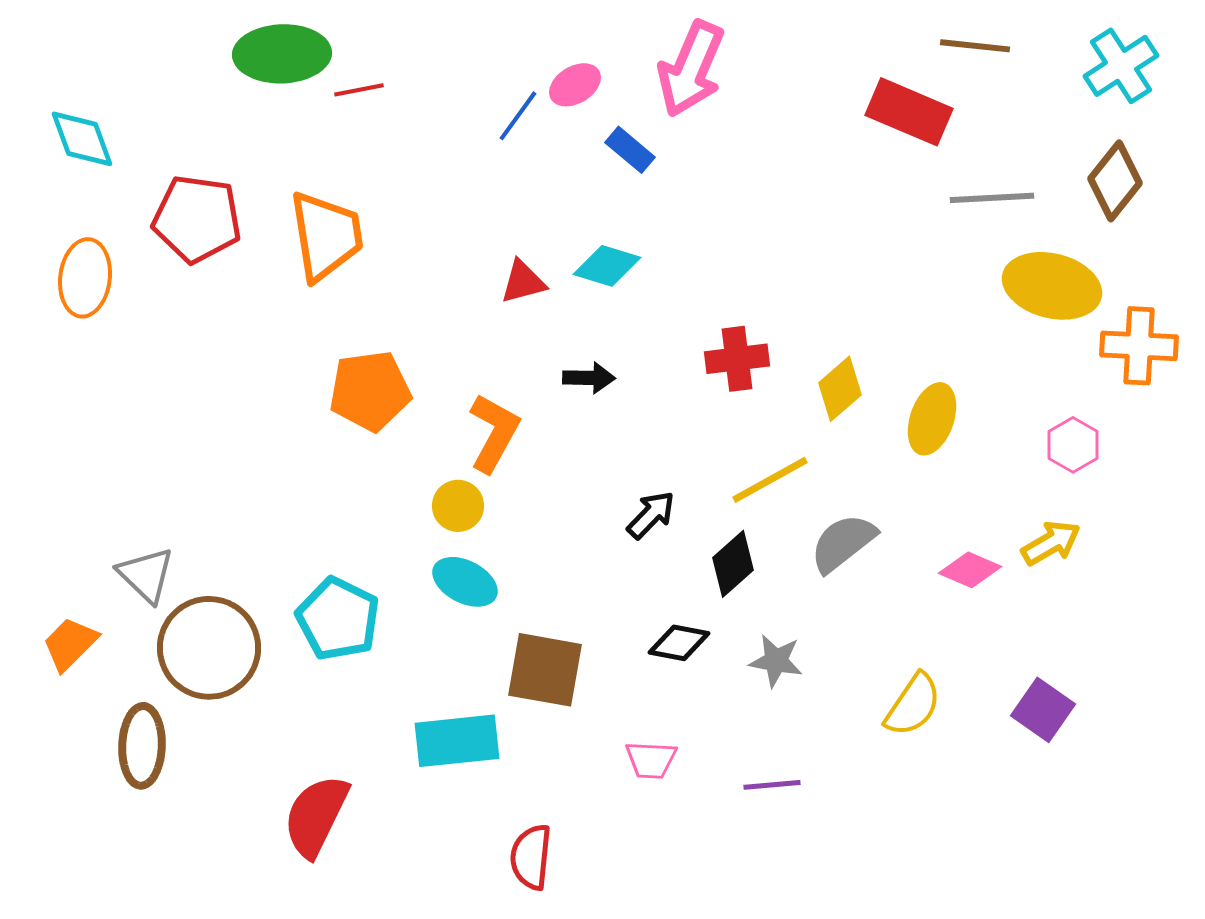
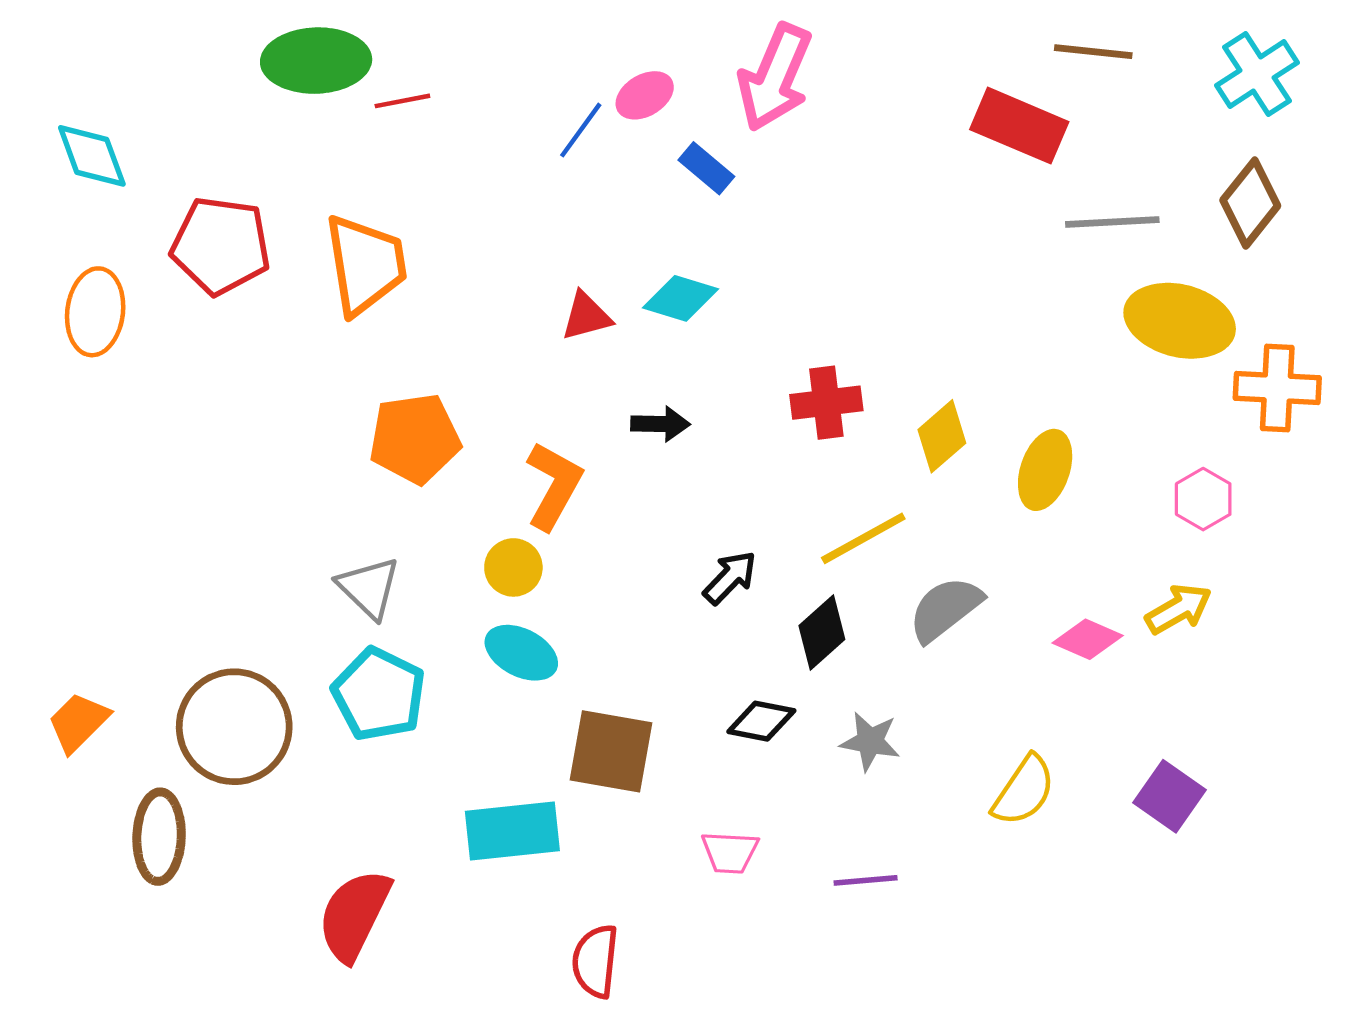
gray triangle: (146, 575) -> (369, 588), moved

